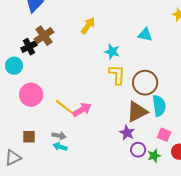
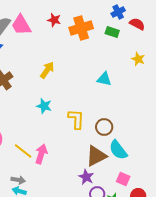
cyan star: (112, 52) -> (44, 106), moved
brown circle: (145, 83) -> (104, 127), size x0.7
cyan semicircle: (159, 106) -> (118, 150), turned 150
pink arrow: (82, 110) -> (41, 154), turned -42

